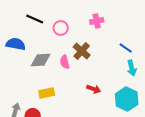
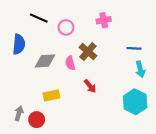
blue semicircle: (16, 44) -> (19, 44), turned 84
blue line: (126, 48) -> (134, 48), turned -32
red arrow: (94, 89) -> (90, 86), moved, turned 32

